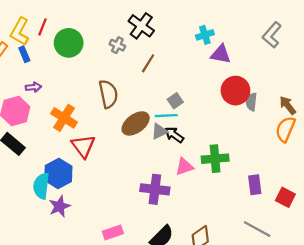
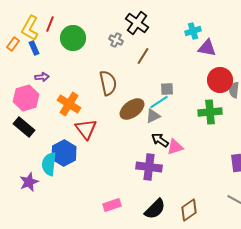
gray square: (175, 101) -> (167, 89), turned 32
cyan line: (166, 116) -> (159, 102), turned -30
black arrow: (174, 135) -> (160, 140), moved
green cross: (215, 159) -> (210, 112), moved
purple star: (59, 206) -> (29, 182), moved

